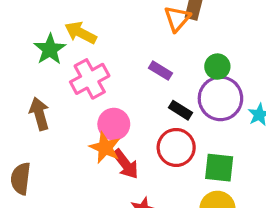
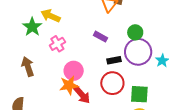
pink cross: (90, 79) -> (57, 44), size x0.7
black rectangle: (181, 110) -> (114, 60), turned -40
orange star: (105, 148) -> (69, 85), turned -30

